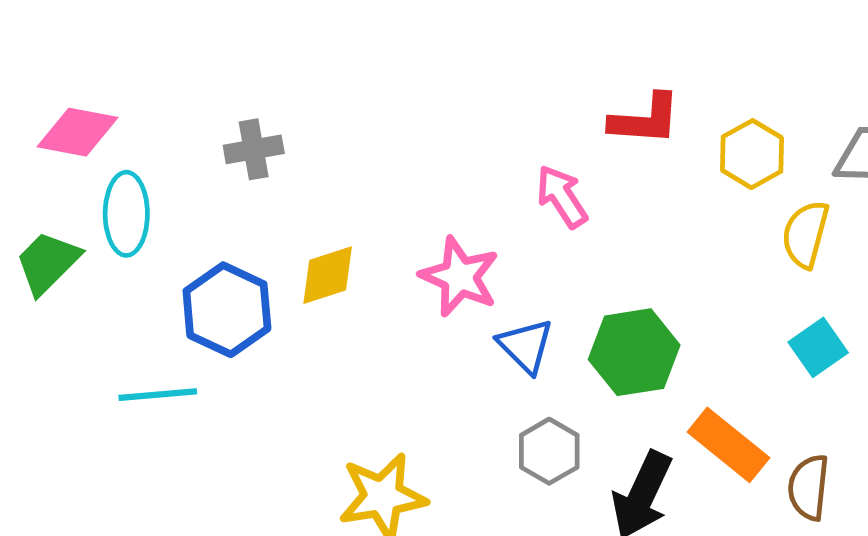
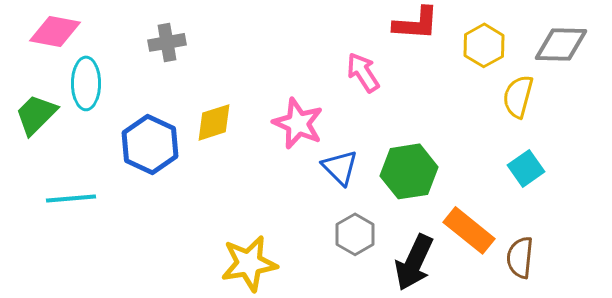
cyan line: (158, 395) -> (71, 198), moved

